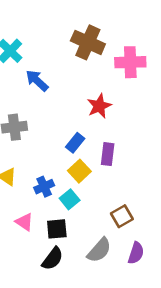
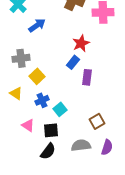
blue arrow: (37, 81) -> (37, 25), turned 102
blue rectangle: (75, 143) -> (73, 62), moved
yellow square: (79, 171) -> (37, 76), moved
gray semicircle: (99, 250) -> (81, 145), turned -138

